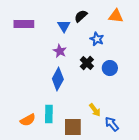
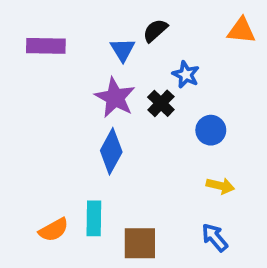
orange triangle: (116, 16) -> (241, 31), moved
purple star: (60, 51) -> (115, 98), size x1.5
black cross: (87, 63) -> (161, 103), moved
yellow arrow: (95, 110) -> (220, 186), moved, turned -40

